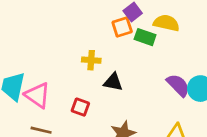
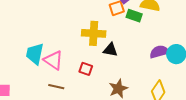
yellow cross: (91, 60) -> (94, 33), size x1.6
purple semicircle: (178, 85) -> (159, 52), turned -60

